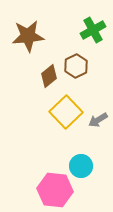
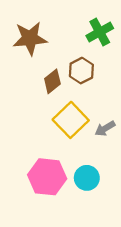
pink hexagon: (55, 190) -> (47, 177), moved

